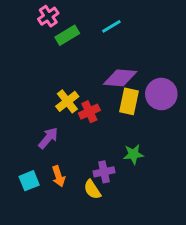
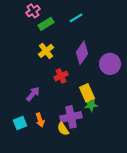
purple diamond: (120, 78) -> (82, 53), turned -60
yellow cross: (67, 101) -> (46, 51), moved
yellow rectangle: (129, 101) -> (87, 93), moved, turned -36
purple cross: (104, 172) -> (71, 117), size x1.5

